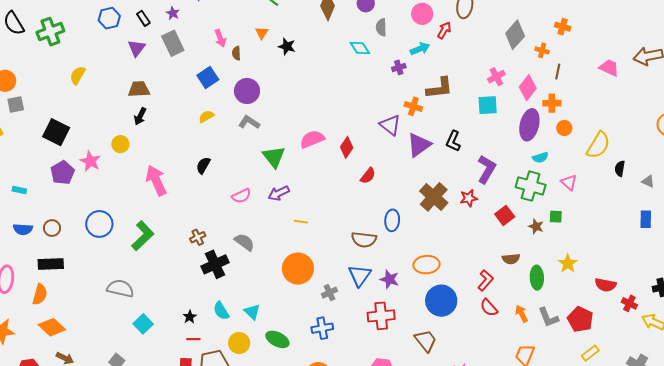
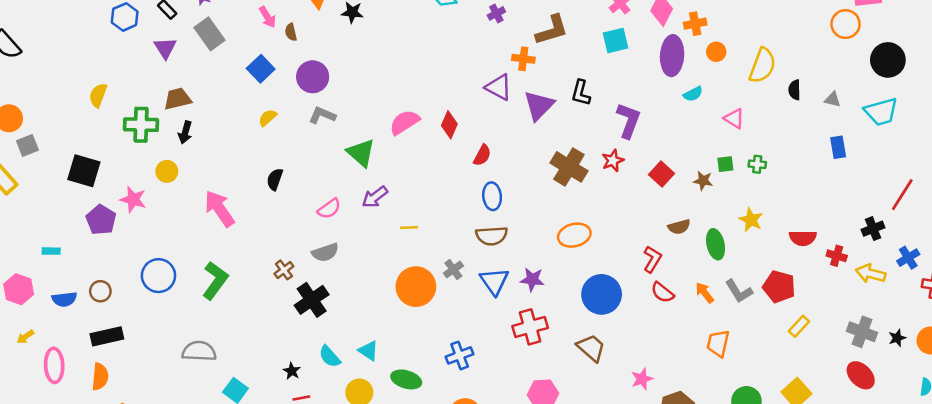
green cross: (50, 32) -> (141, 125), moved, turned 32
green cross: (531, 186) -> (757, 164), moved, size x0.5
blue ellipse: (392, 220) -> (492, 196), moved
gray semicircle: (244, 242) -> (325, 252), moved, turned 135
orange ellipse: (426, 265) -> (574, 235), moved
gray cross: (329, 293) -> (453, 269), moved

